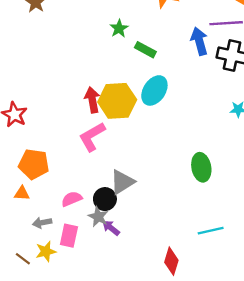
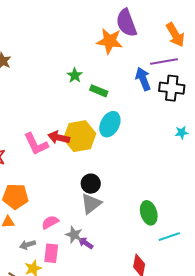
red arrow: (92, 100) -> (59, 138), turned -60
pink L-shape: (92, 137) -> (36, 144), moved, turned -80
green ellipse: (201, 167) -> (149, 213), moved
black circle: (105, 199) -> (91, 184), moved

